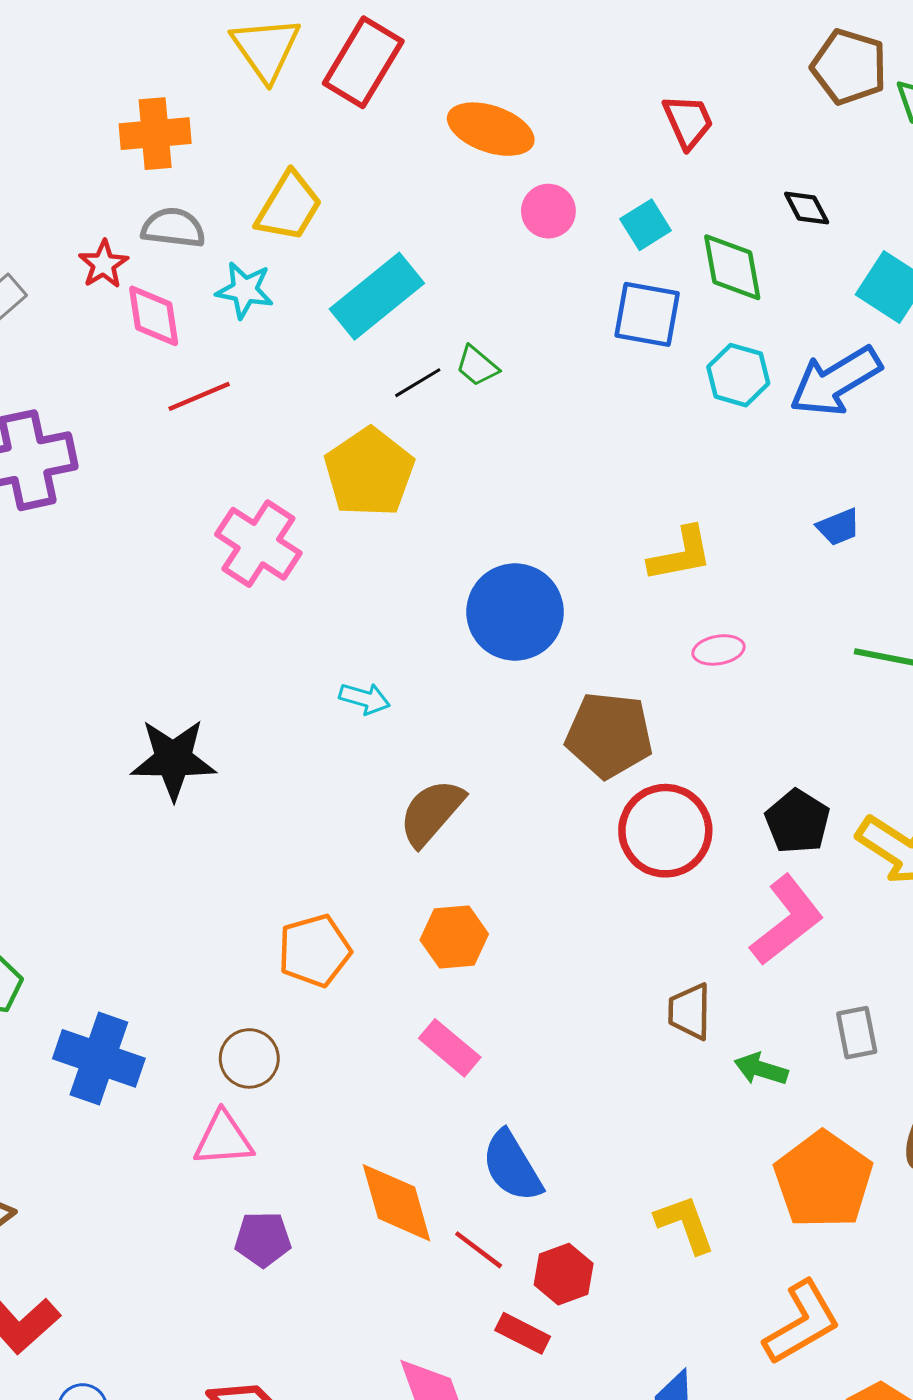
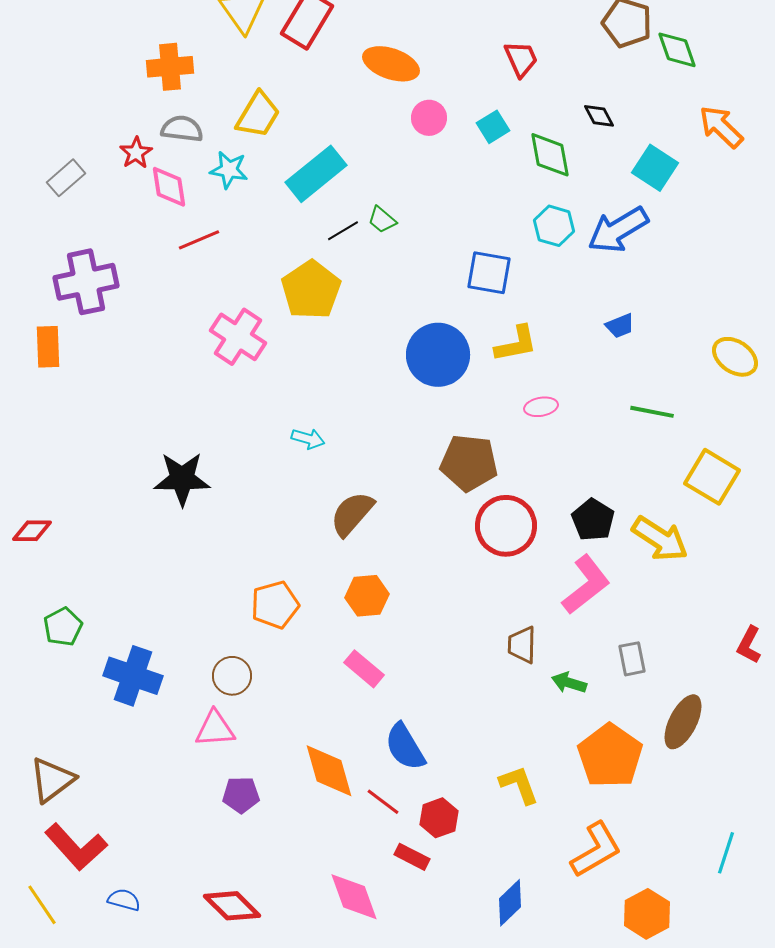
blue square: (647, 314) -> (489, 273), moved
blue circle: (515, 612) -> (438, 355), moved

